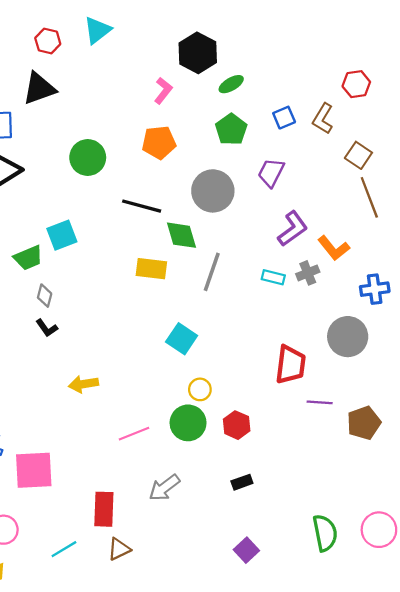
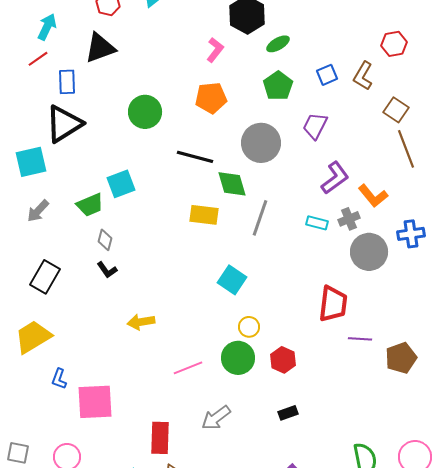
gray circle: (348, 337) -> (369, 252), moved

